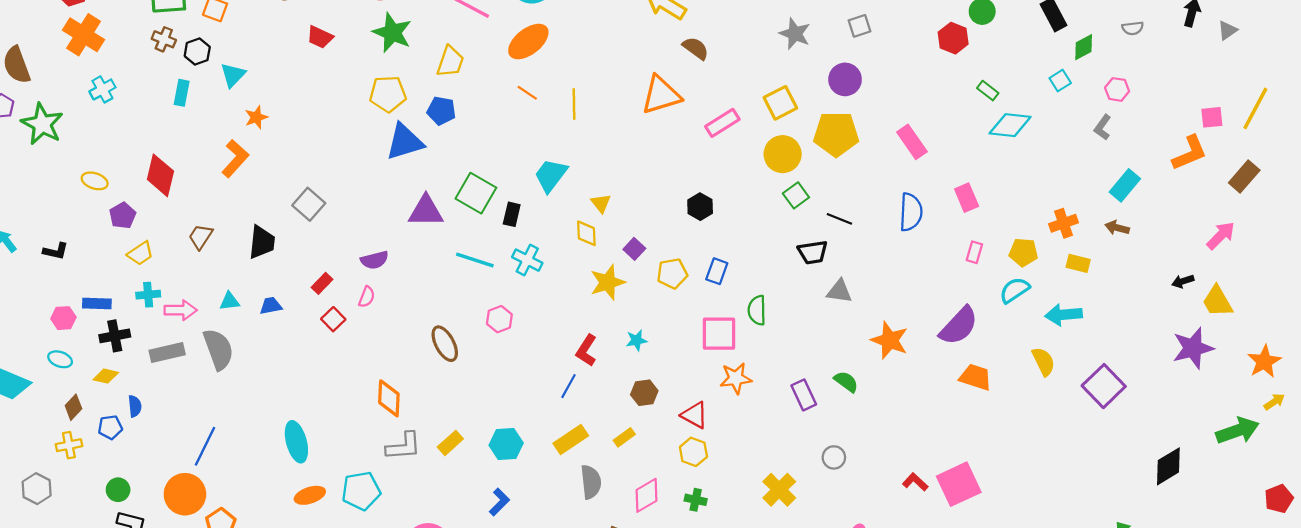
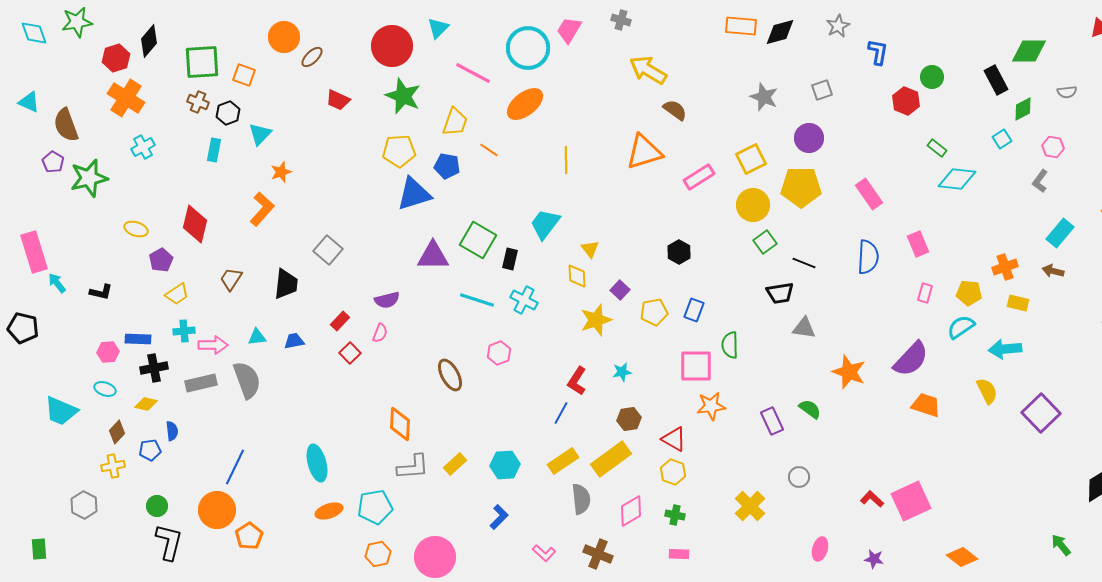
orange line: (527, 93) -> (489, 150), moved
green star: (42, 124) -> (89, 178), turned 30
yellow rectangle: (624, 437) -> (611, 459), size x2.0

